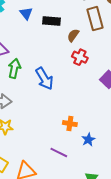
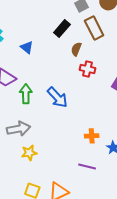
blue triangle: (26, 13) -> (27, 47), moved
black rectangle: (52, 21) -> (62, 28), moved, turned -42

